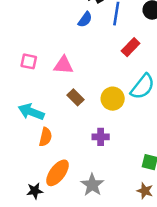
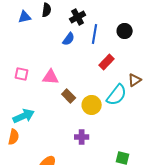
brown rectangle: (75, 97) -> (69, 96), moved
cyan arrow: (31, 112) -> (24, 116), turned 135
orange semicircle: (46, 137) -> (14, 137), moved

